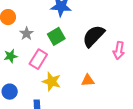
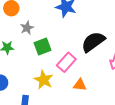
green square: (56, 36) -> (43, 46), moved
pink rectangle: (38, 59) -> (66, 62), moved

